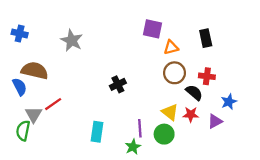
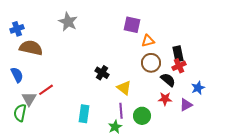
blue cross: (20, 34) -> (17, 29), turned -32
black rectangle: (206, 38) -> (178, 54), moved
gray star: (72, 40) -> (68, 22), moved
brown semicircle: (35, 71) -> (31, 48), moved
red cross: (207, 76) -> (179, 66), turned -32
black cross: (118, 84) -> (102, 73), turned -32
yellow triangle: (170, 112) -> (124, 88), moved

